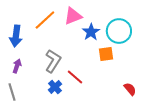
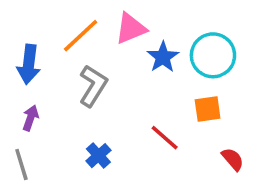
orange square: (106, 54) -> (208, 109), moved
gray L-shape: (53, 61) -> (93, 86), moved
red line: (75, 77) -> (165, 138), moved

